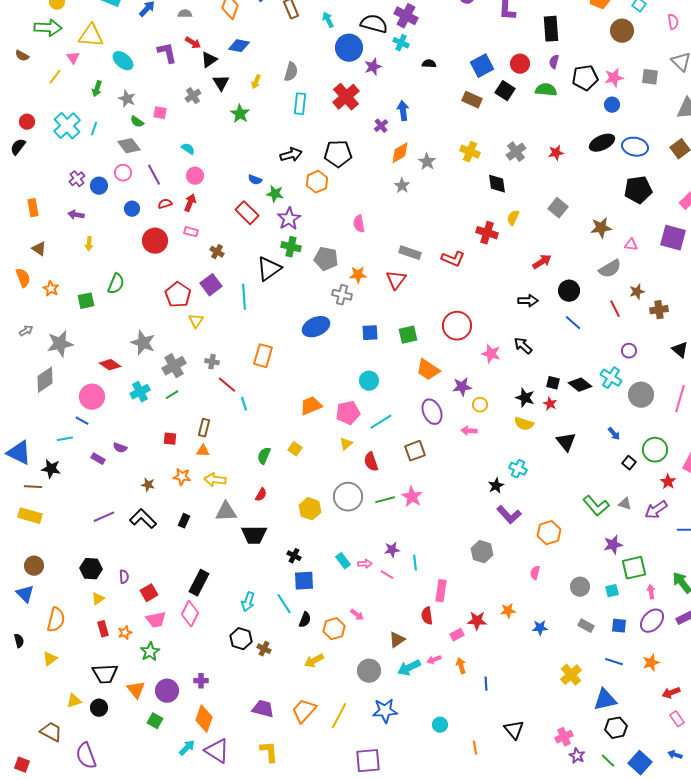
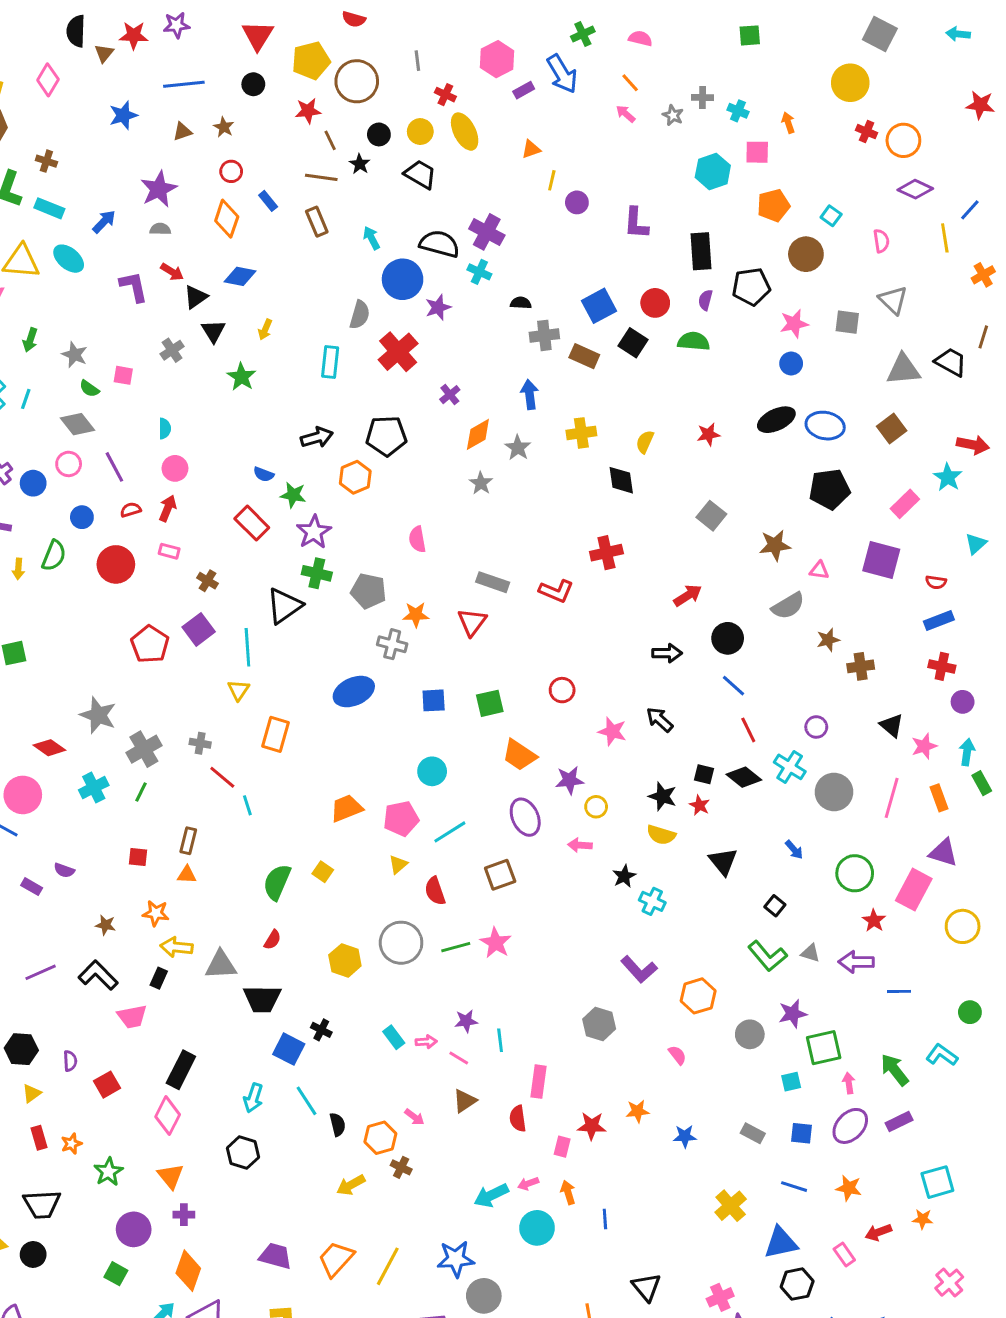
cyan ellipse: (123, 61) -> (69, 259), moved
gray semicircle: (291, 72) -> (360, 315), moved
black pentagon: (585, 78) -> (751, 287), moved
blue arrow: (403, 111) -> (530, 395), moved
cyan semicircle: (188, 149) -> (165, 429), turned 56
yellow cross: (470, 152) -> (581, 433), turned -30
gray cross: (516, 152) -> (544, 335), moved, turned 30
yellow semicircle: (513, 218) -> (645, 442), moved
red cross: (487, 233) -> (606, 553), turned -30
green semicircle: (116, 284) -> (54, 556), moved
red line: (615, 309) -> (748, 730), moved
yellow triangle: (196, 321) -> (239, 690), moved
red circle: (457, 326) -> (562, 690), size x0.6
green line: (172, 395) -> (141, 792), turned -32
green semicircle: (264, 456) -> (277, 882), size x1.4
black square: (629, 463) -> (775, 906), moved
yellow arrow: (215, 480) -> (176, 947), moved
black star: (496, 486) -> (624, 876), moved
purple arrow: (656, 510) -> (856, 962), turned 35
pink semicircle: (535, 573) -> (677, 1055), turned 128
blue square: (304, 581) -> (289, 1049), moved, turned 30
gray circle: (580, 587) -> (750, 1034), moved
pink trapezoid: (156, 620) -> (132, 1017), moved
black semicircle: (305, 620) -> (338, 1124), turned -35
pink rectangle: (457, 635) -> (562, 1147), turned -48
brown triangle: (397, 640) -> (465, 1101), moved
brown cross: (264, 649) -> (401, 1167), moved
orange star: (651, 663) -> (849, 1188), turned 30
gray circle: (369, 671) -> (484, 1296), moved
orange triangle: (136, 690) -> (171, 1176), moved
pink rectangle: (677, 719) -> (844, 1254), moved
cyan circle: (440, 725) -> (537, 1228), moved, size x1.5

